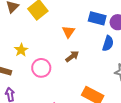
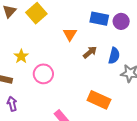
blue semicircle: (108, 43) -> (114, 56), moved
brown arrow: (72, 56) -> (90, 52), moved

